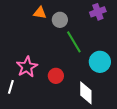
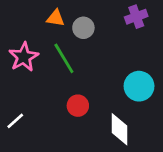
green line: (74, 42) -> (64, 58), moved
pink star: (27, 67) -> (24, 57), moved
white line: (11, 87) -> (15, 121), turned 32

